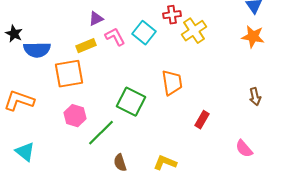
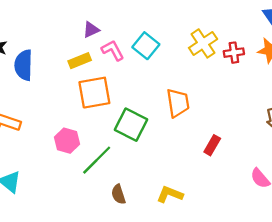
red cross: (172, 15) -> (234, 53), moved
blue semicircle: (37, 50) -> (24, 65), turned 92
orange square: (69, 74) -> (94, 93), moved

